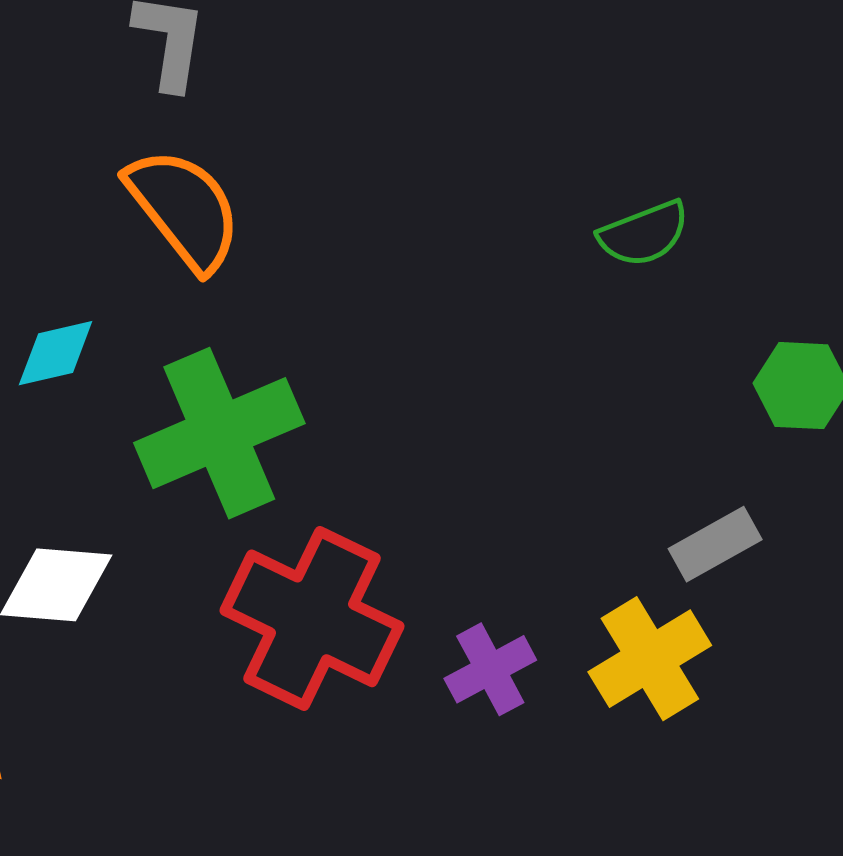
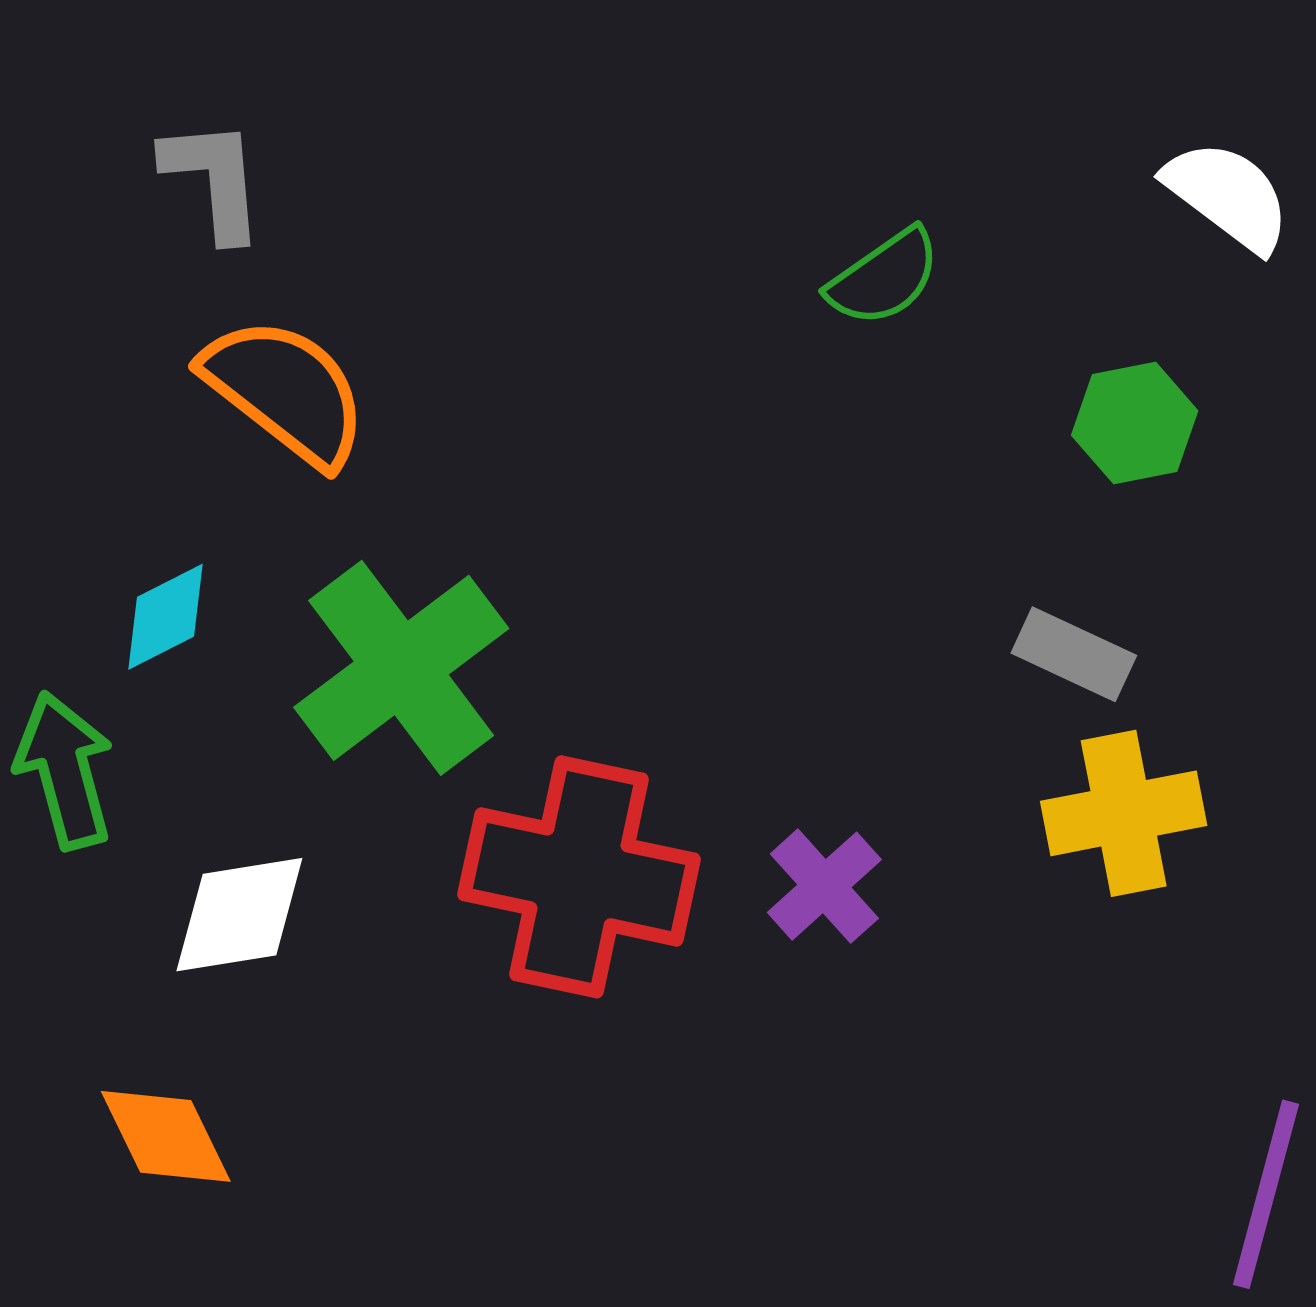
gray rectangle: (715, 544) -> (1074, 654), turned 68
yellow cross: (650, 659) -> (1124, 813), moved, turned 34

